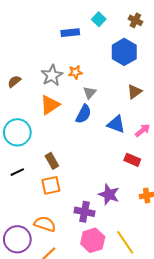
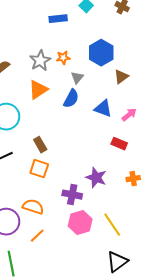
blue hexagon: (124, 52) -> (101, 53), moved
orange square: (51, 185) -> (39, 169), turned 30

